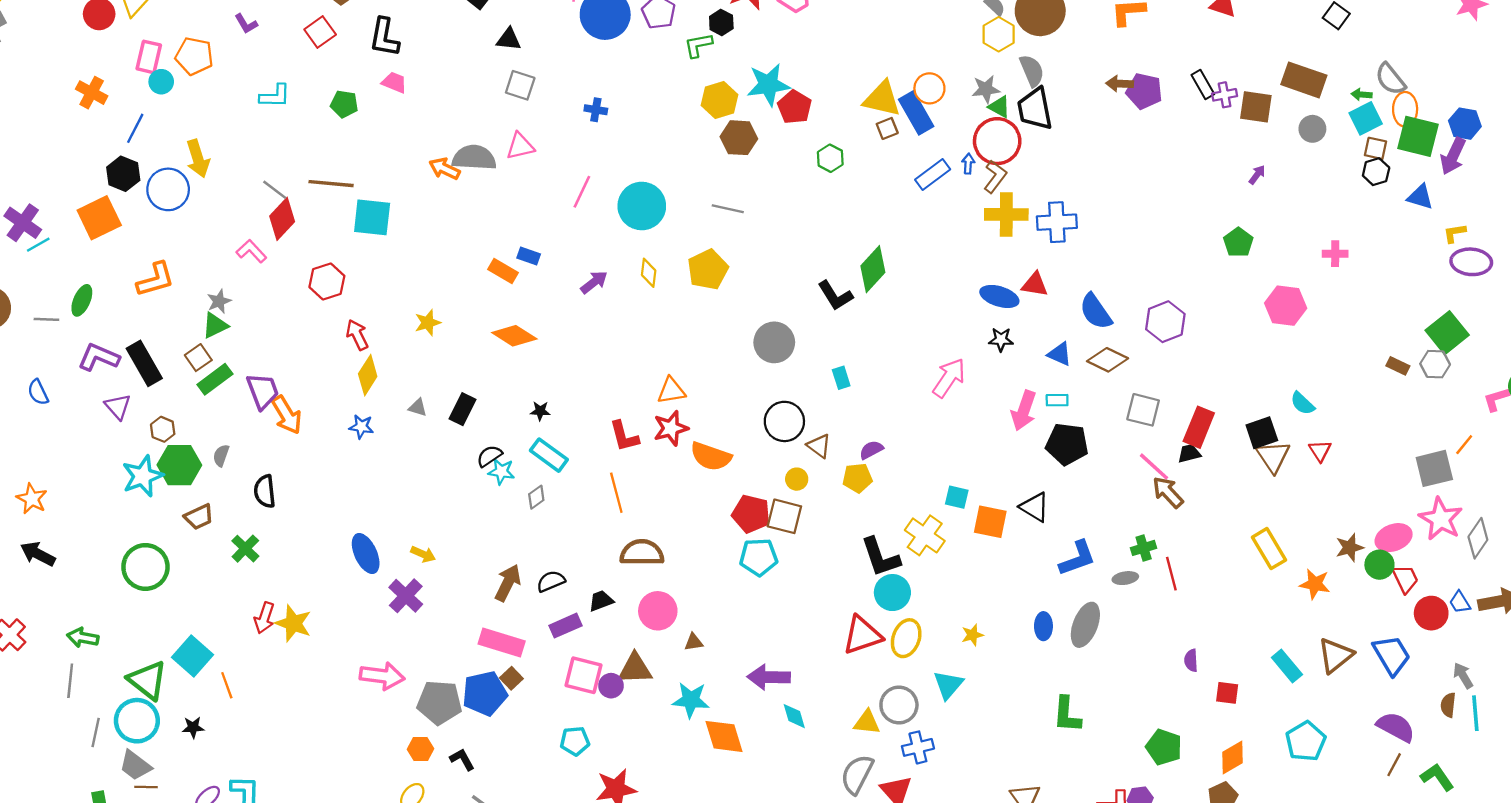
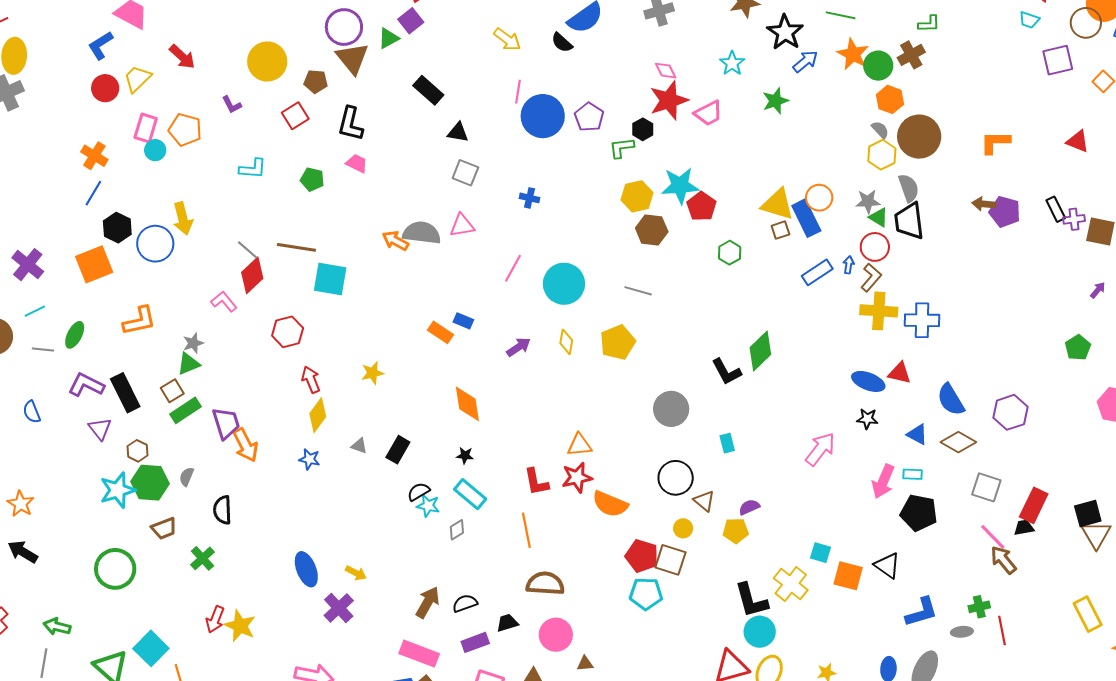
blue line: (135, 128) -> (93, 193), moved
red circle: (997, 141) -> (875, 247), size x0.7
cyan line: (38, 245) -> (35, 311), moved
orange diamond: (514, 336) -> (467, 404), moved, turned 45

